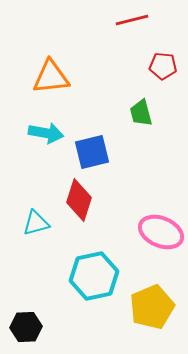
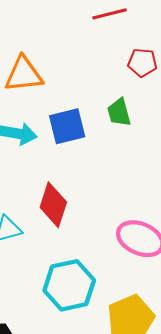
blue square: (92, 152) -> (67, 126), moved

